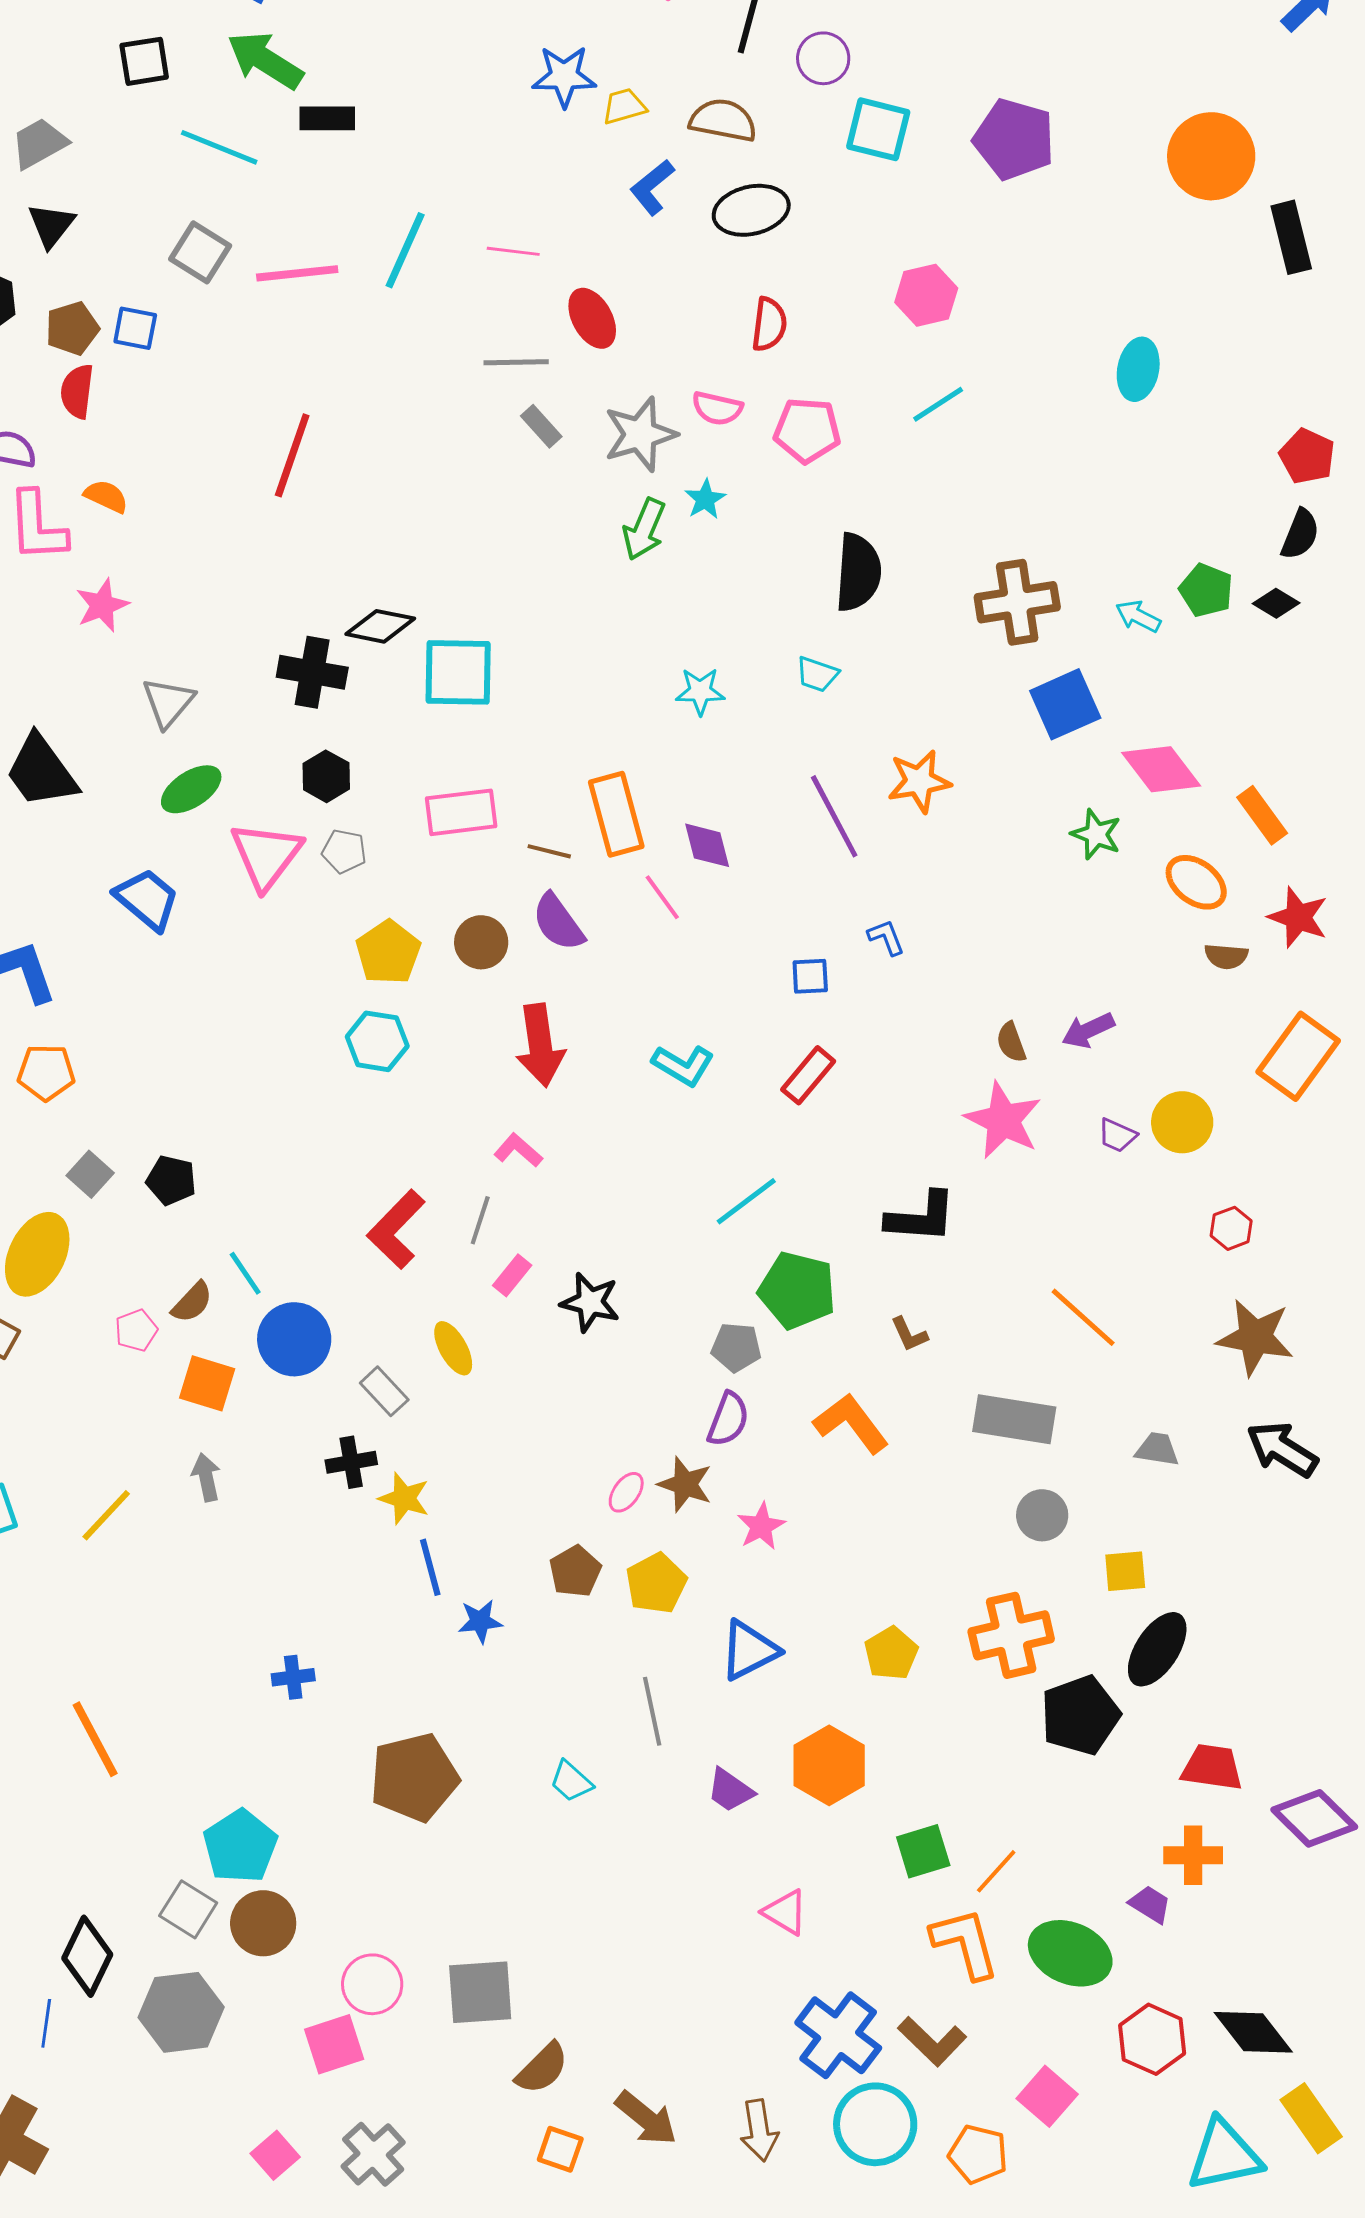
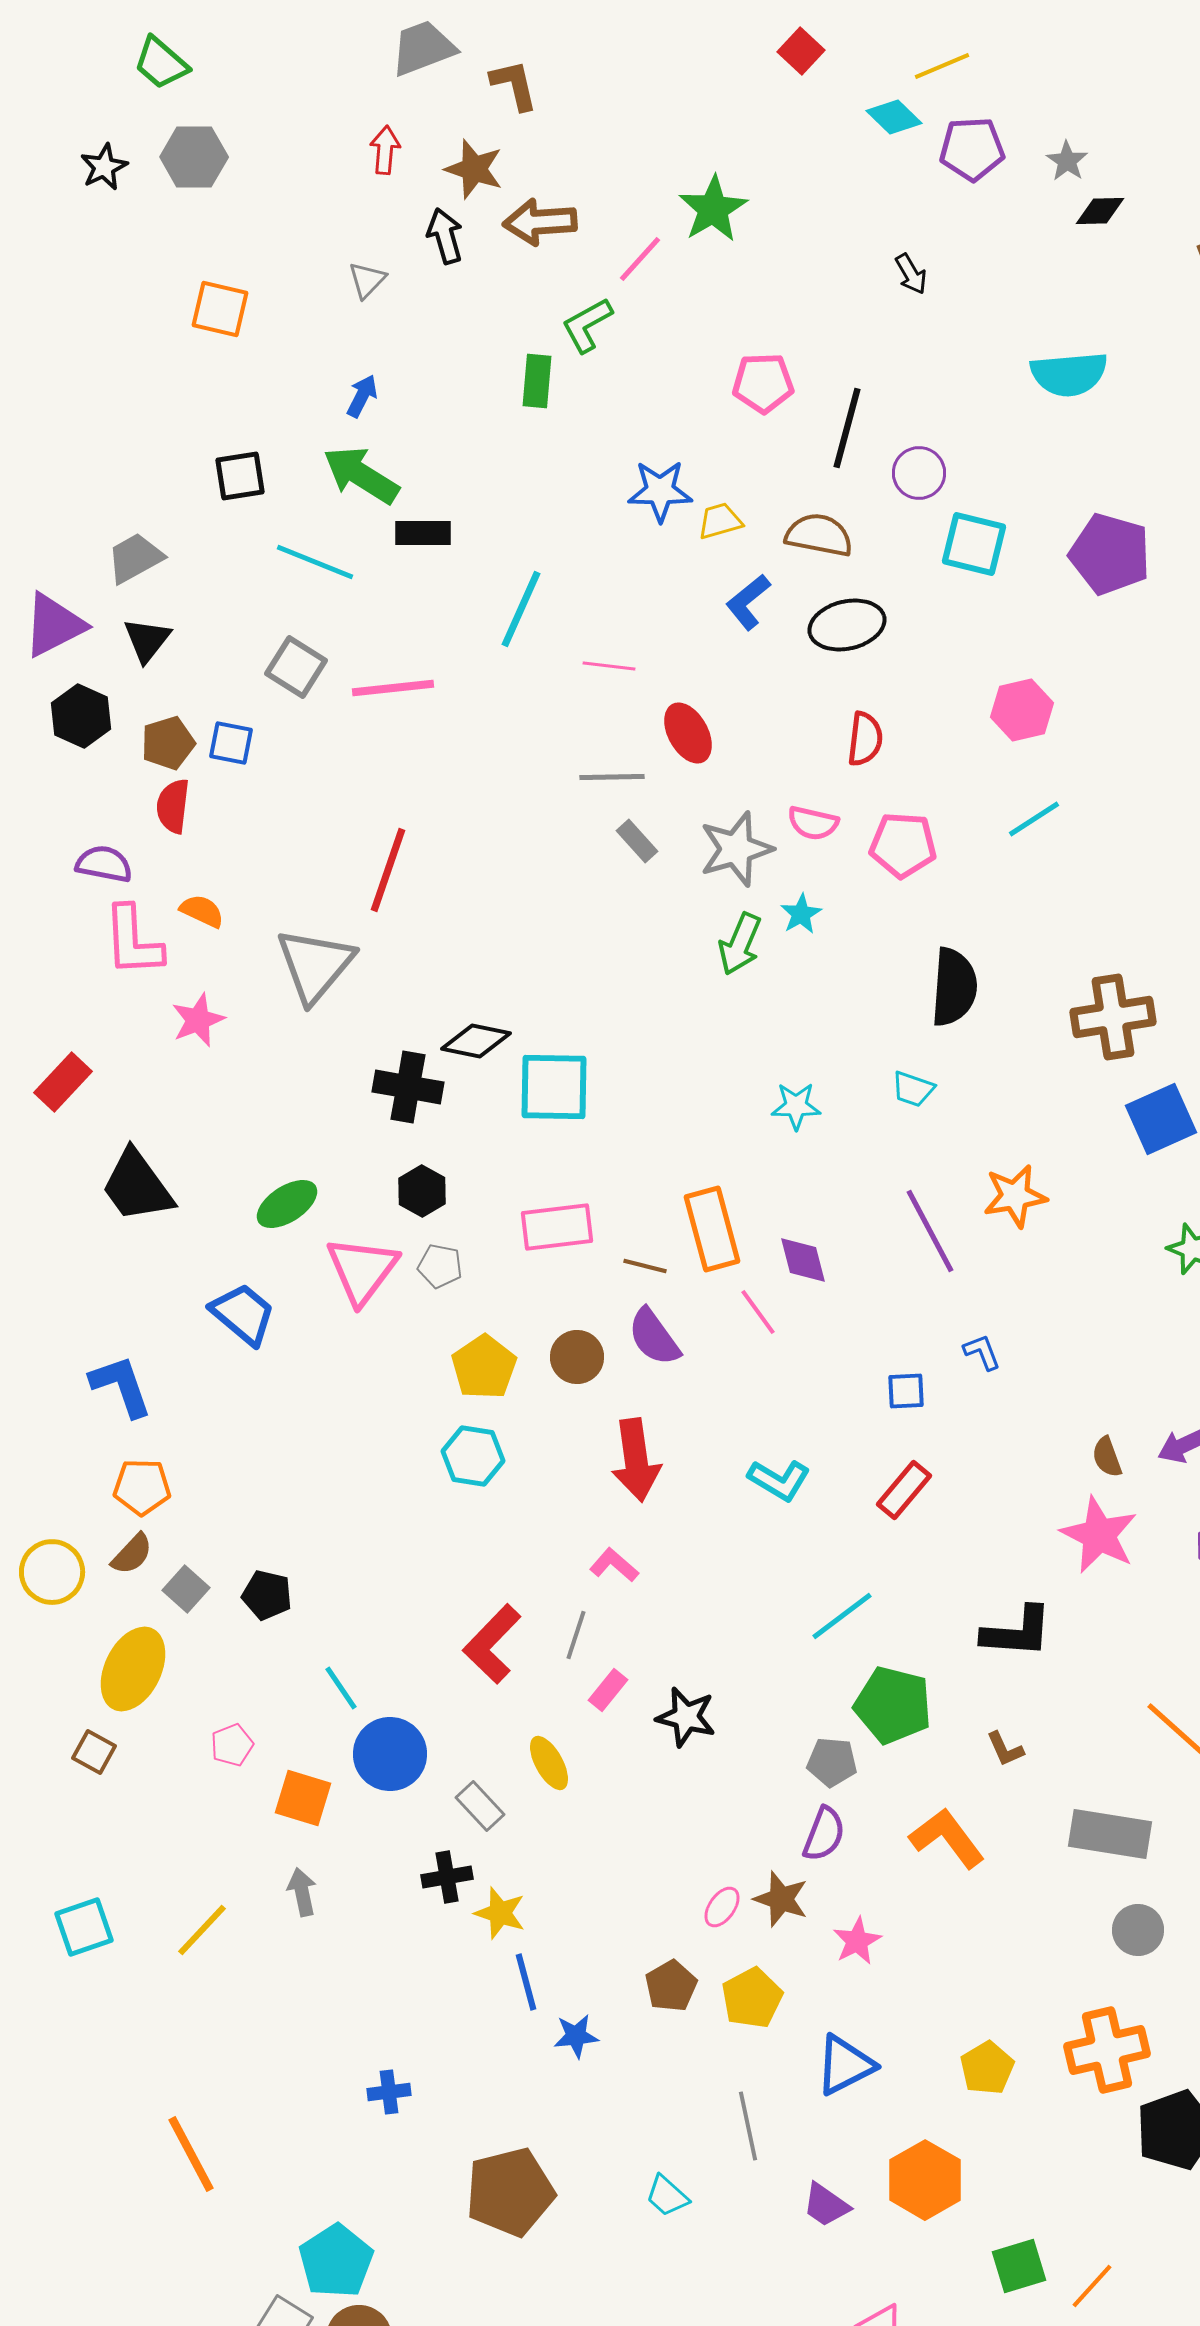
cyan line: (405, 250) -> (521, 609), moved
gray triangle: (168, 702) -> (315, 965), moved, size x1.5
brown semicircle: (192, 1302) -> (132, 1554), moved

